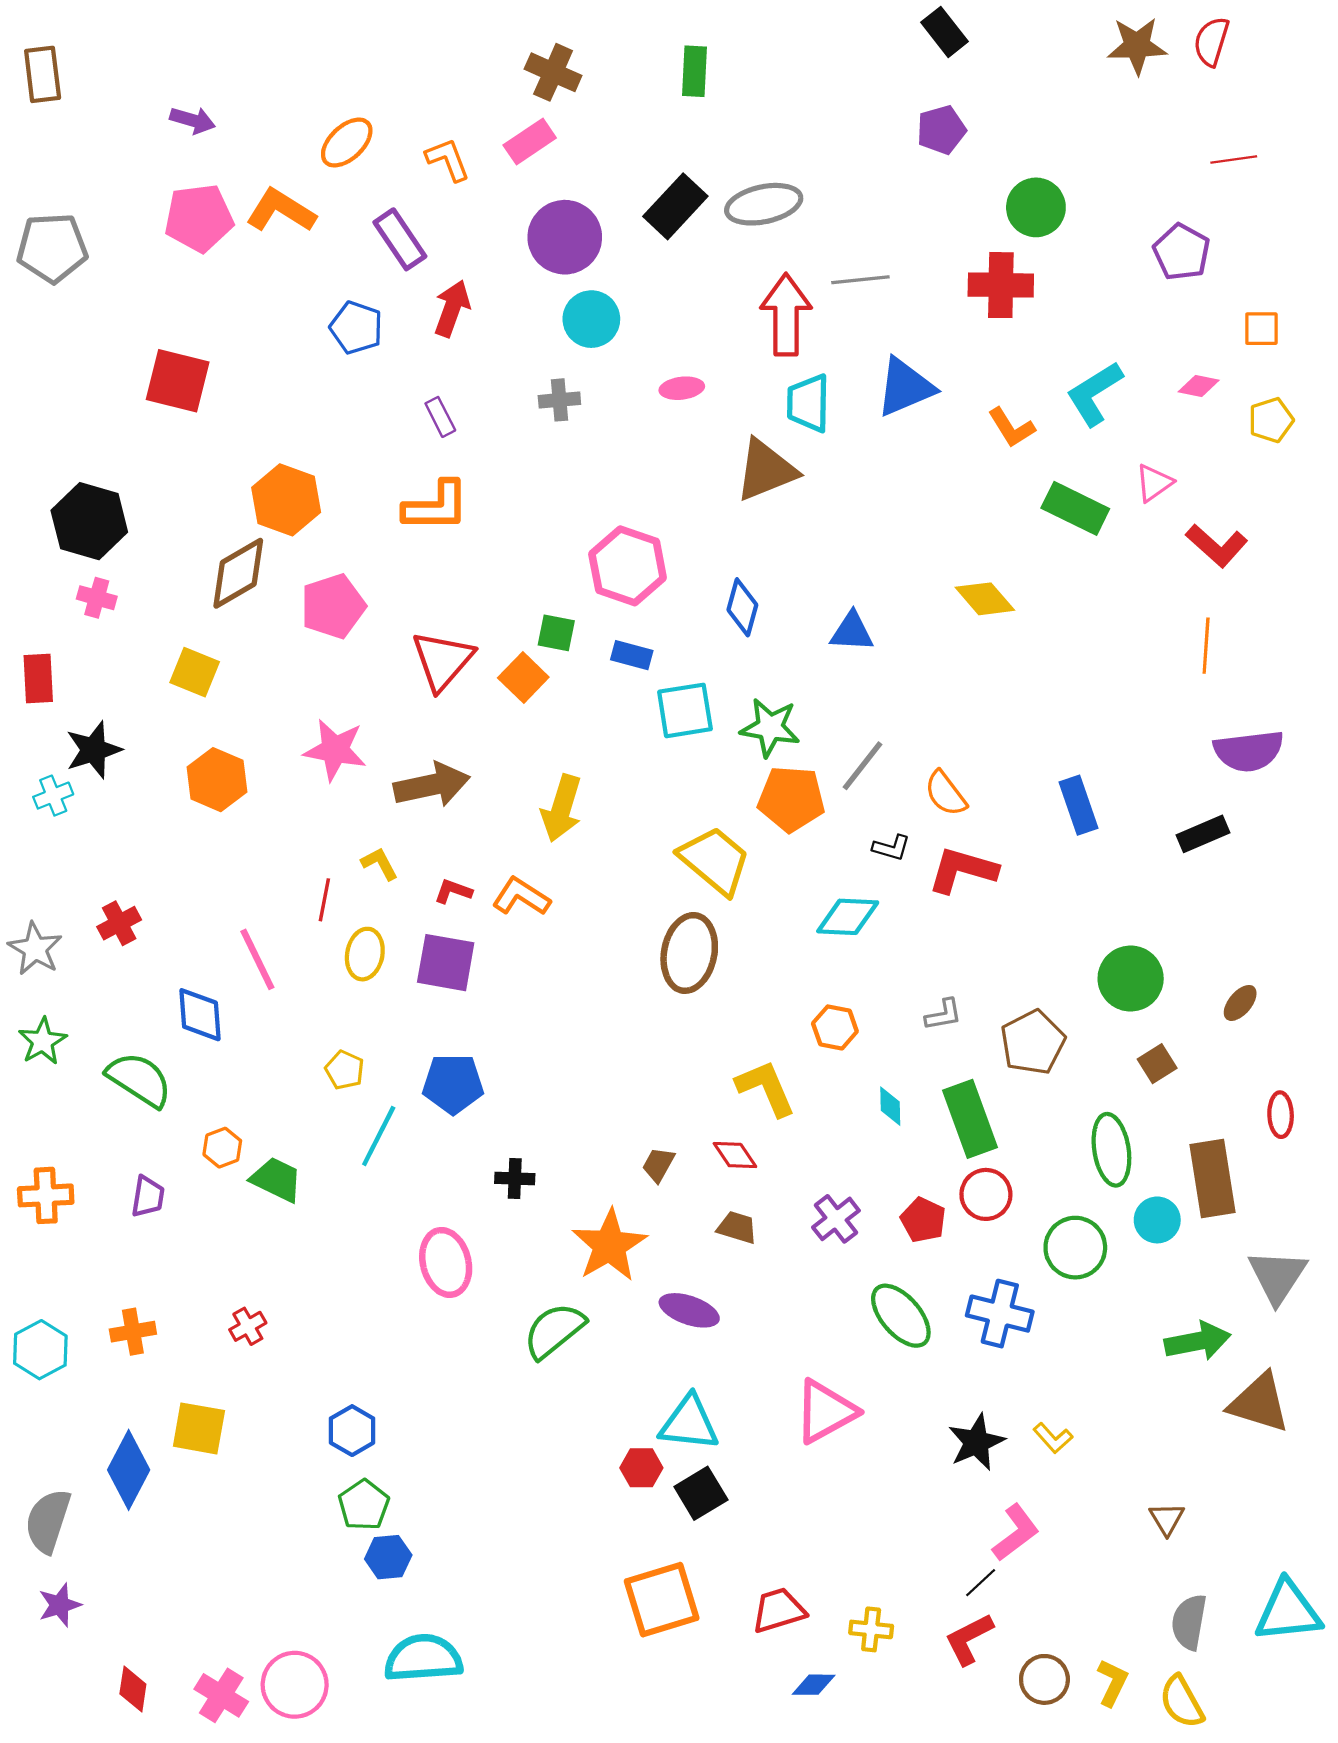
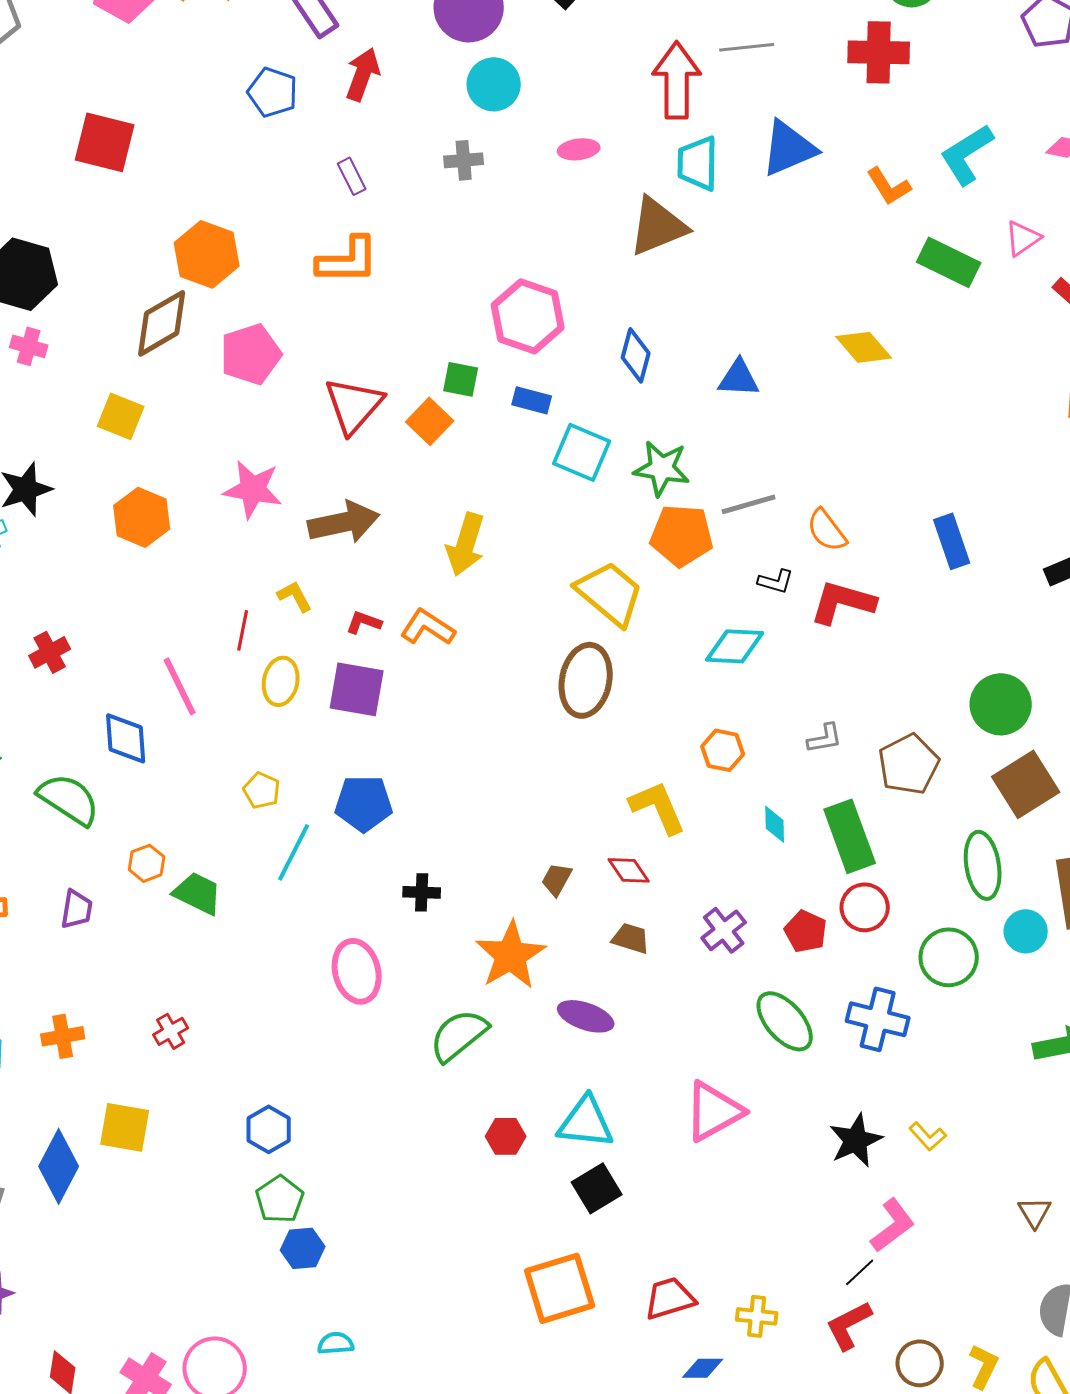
cyan square: (685, 710) -> (582, 452), turned 32
gray line: (863, 766) -> (749, 504), turned 36
brown square: (1157, 1064) -> (1026, 784), size x1.8
red hexagon: (641, 1468) -> (506, 1136), moved
cyan semicircle: (423, 1658) -> (336, 1343), size x0.5

